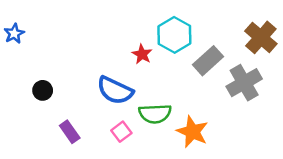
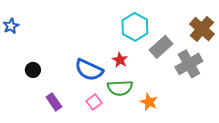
red star: (142, 54) -> (120, 60), moved
orange star: (192, 132) -> (149, 102), size x0.7

